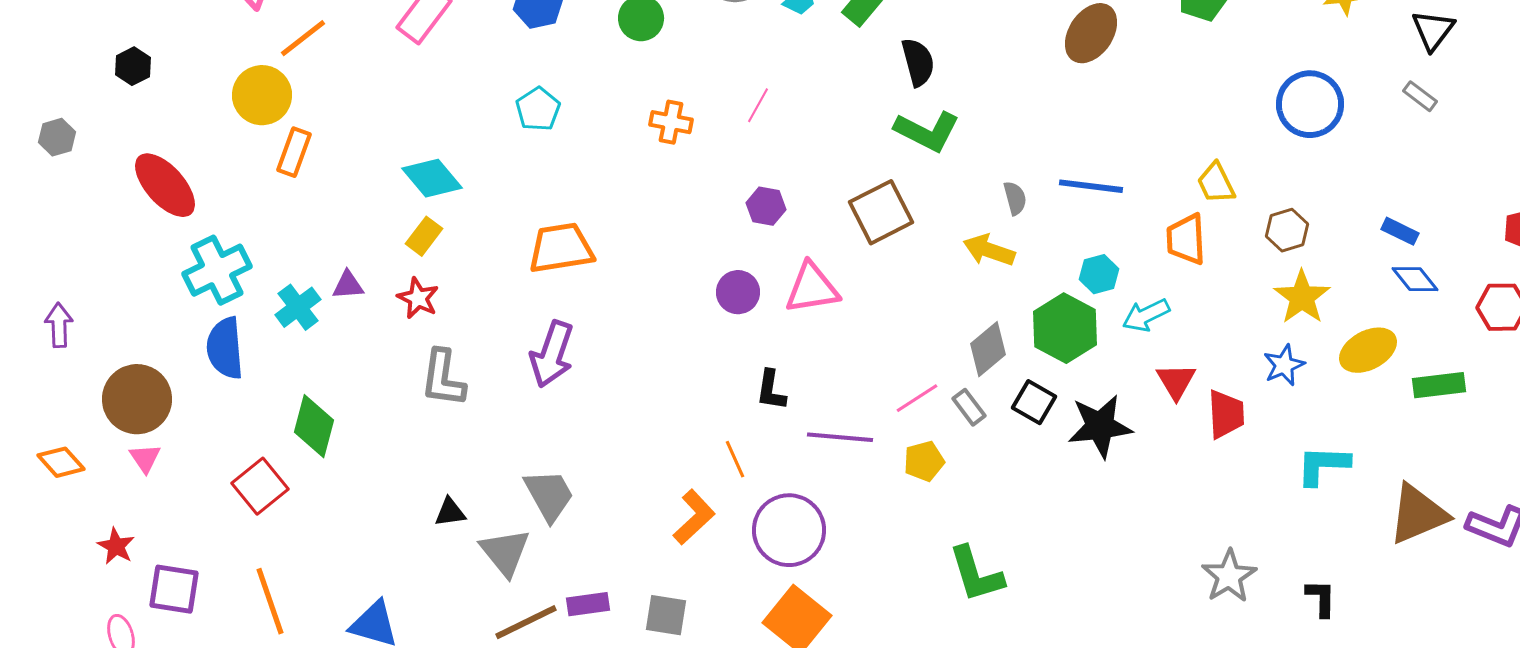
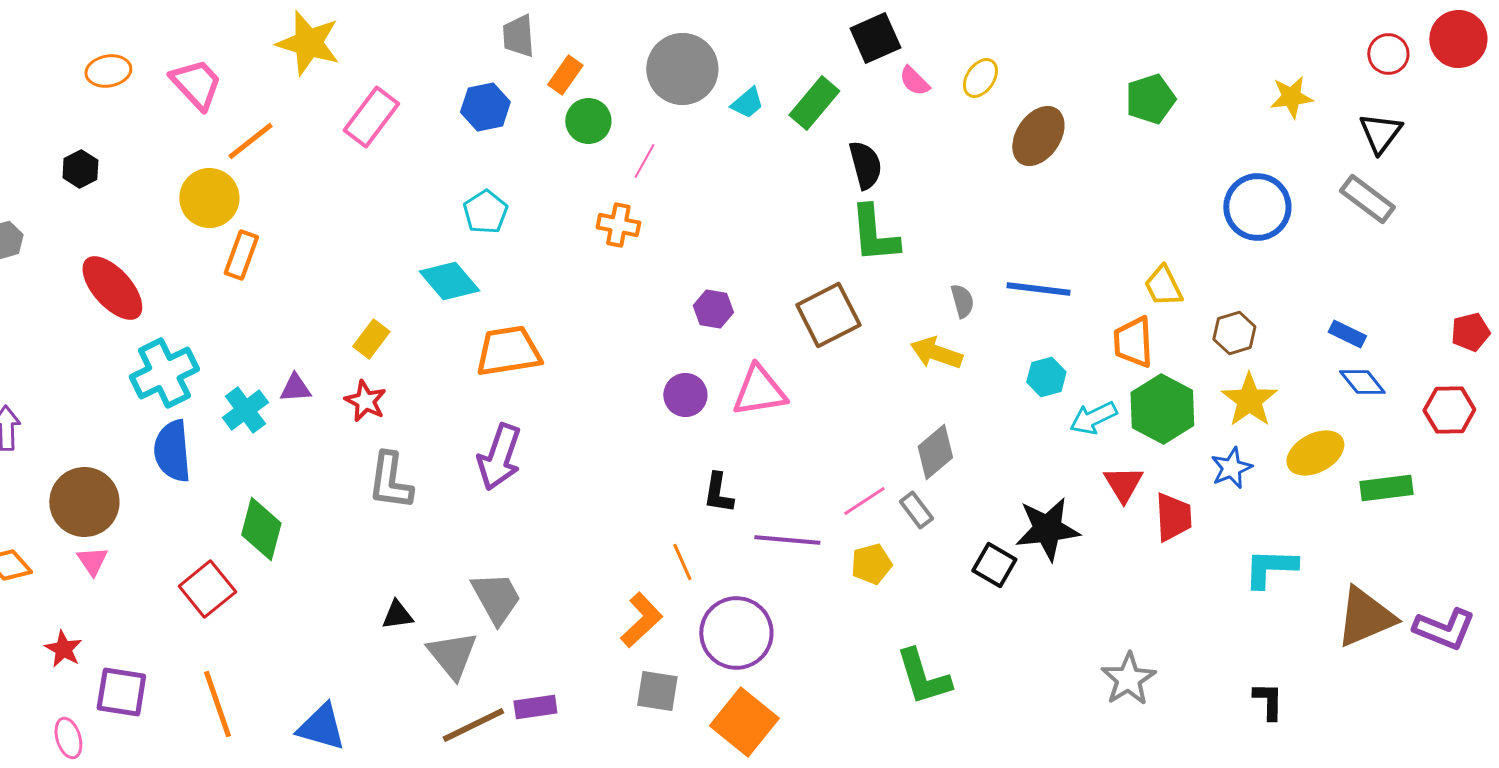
gray rectangle: (1420, 96) -> (1367, 199), size x1.6
pink line: (758, 105) -> (644, 161), moved
green L-shape: (927, 131) -> (874, 234), turned 58
cyan diamond: (432, 178) -> (449, 281), moved
green hexagon: (1065, 328) -> (1162, 409), moved
black square: (1034, 402) -> (994, 565), moved
gray star: (1229, 576) -> (1128, 679), moved
gray square: (666, 615) -> (657, 691), moved

